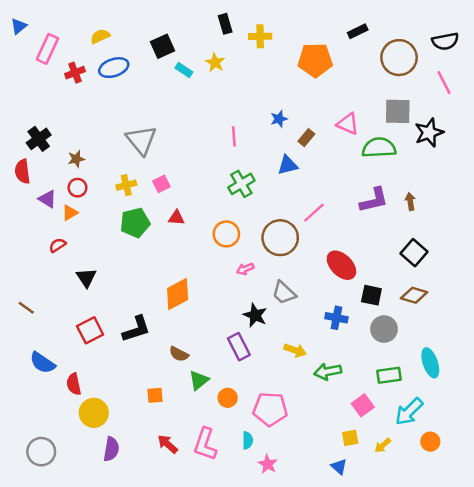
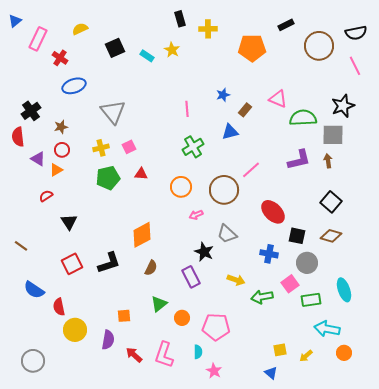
black square: (163, 46) -> (115, 48), moved
blue ellipse: (114, 68) -> (74, 86), moved
red cross: (75, 73) -> (60, 58), turned -35
gray square: (398, 111) -> (333, 135), moved
brown semicircle: (179, 354) -> (151, 268), moved, turned -91
pink square: (363, 405) -> (290, 284), moved
cyan arrow: (409, 412) -> (327, 329), turned 55
purple semicircle: (111, 449) -> (108, 340), moved

